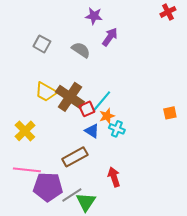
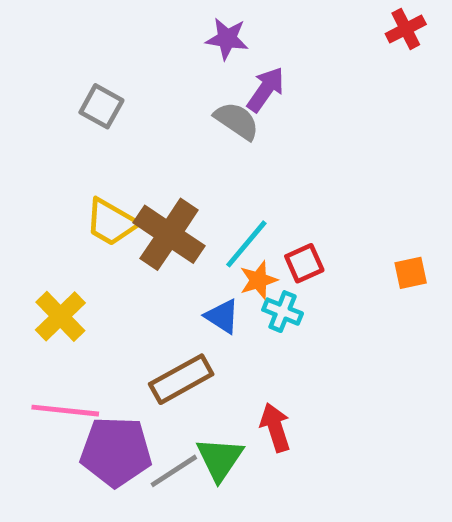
gray semicircle: (81, 50) -> (237, 121), moved
red square: (87, 109) -> (304, 263), moved
green triangle: (86, 202) -> (220, 459), moved

